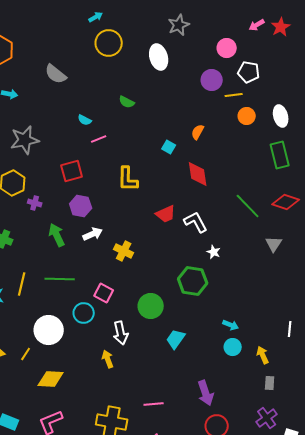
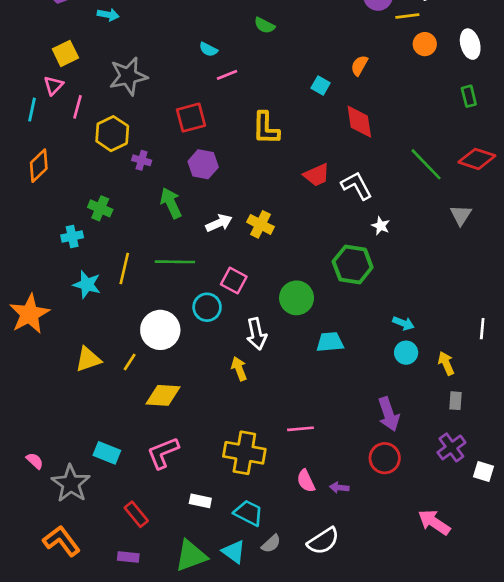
green rectangle: (280, 155) -> (469, 96), size x0.6
white arrow: (93, 234) -> (219, 223), moved
cyan trapezoid: (176, 339) -> (330, 342), turned 50
purple arrow: (206, 393) -> (389, 414), moved

